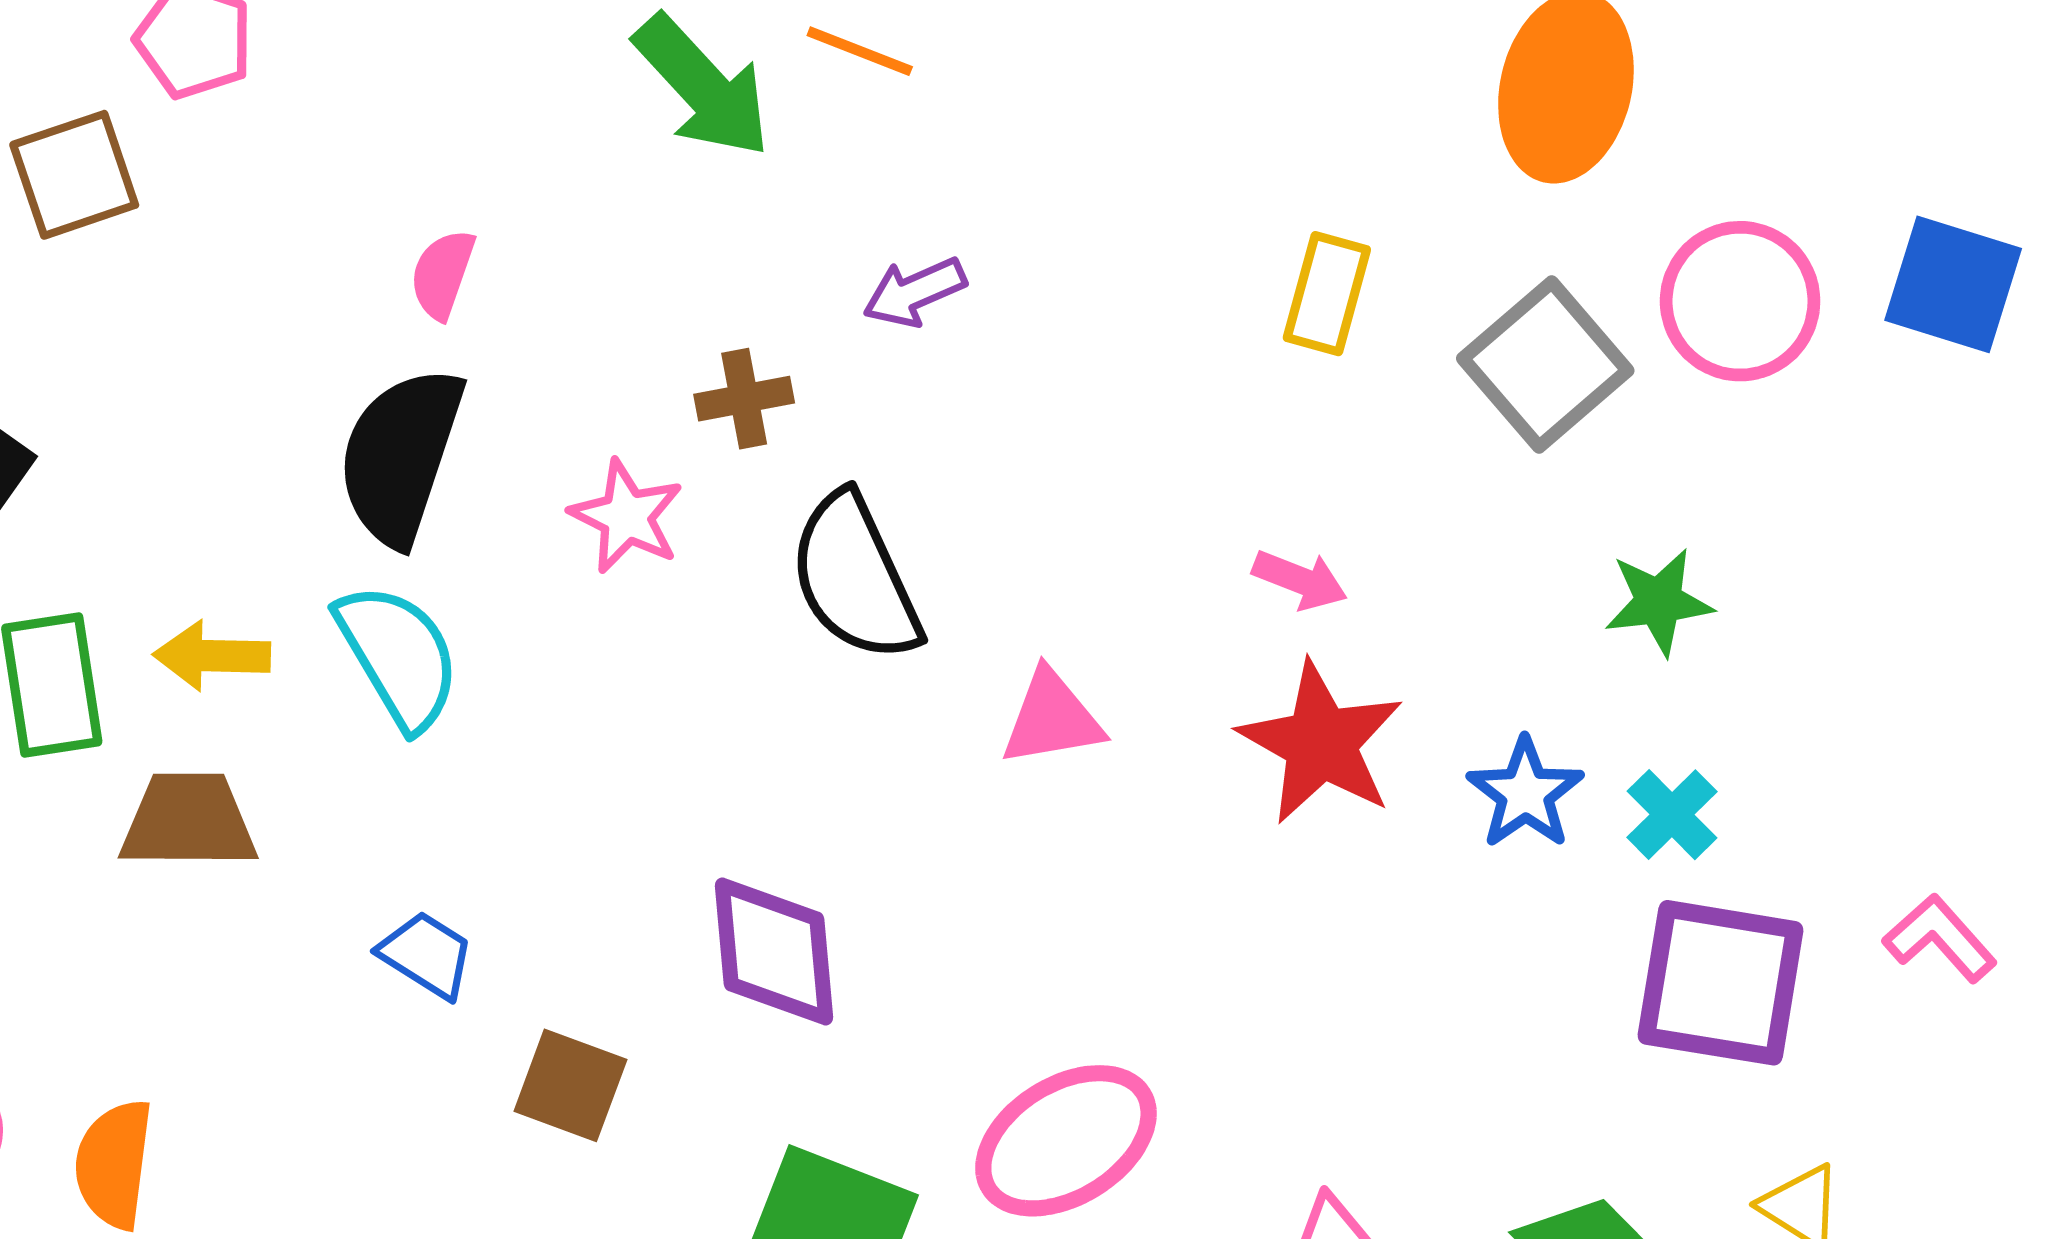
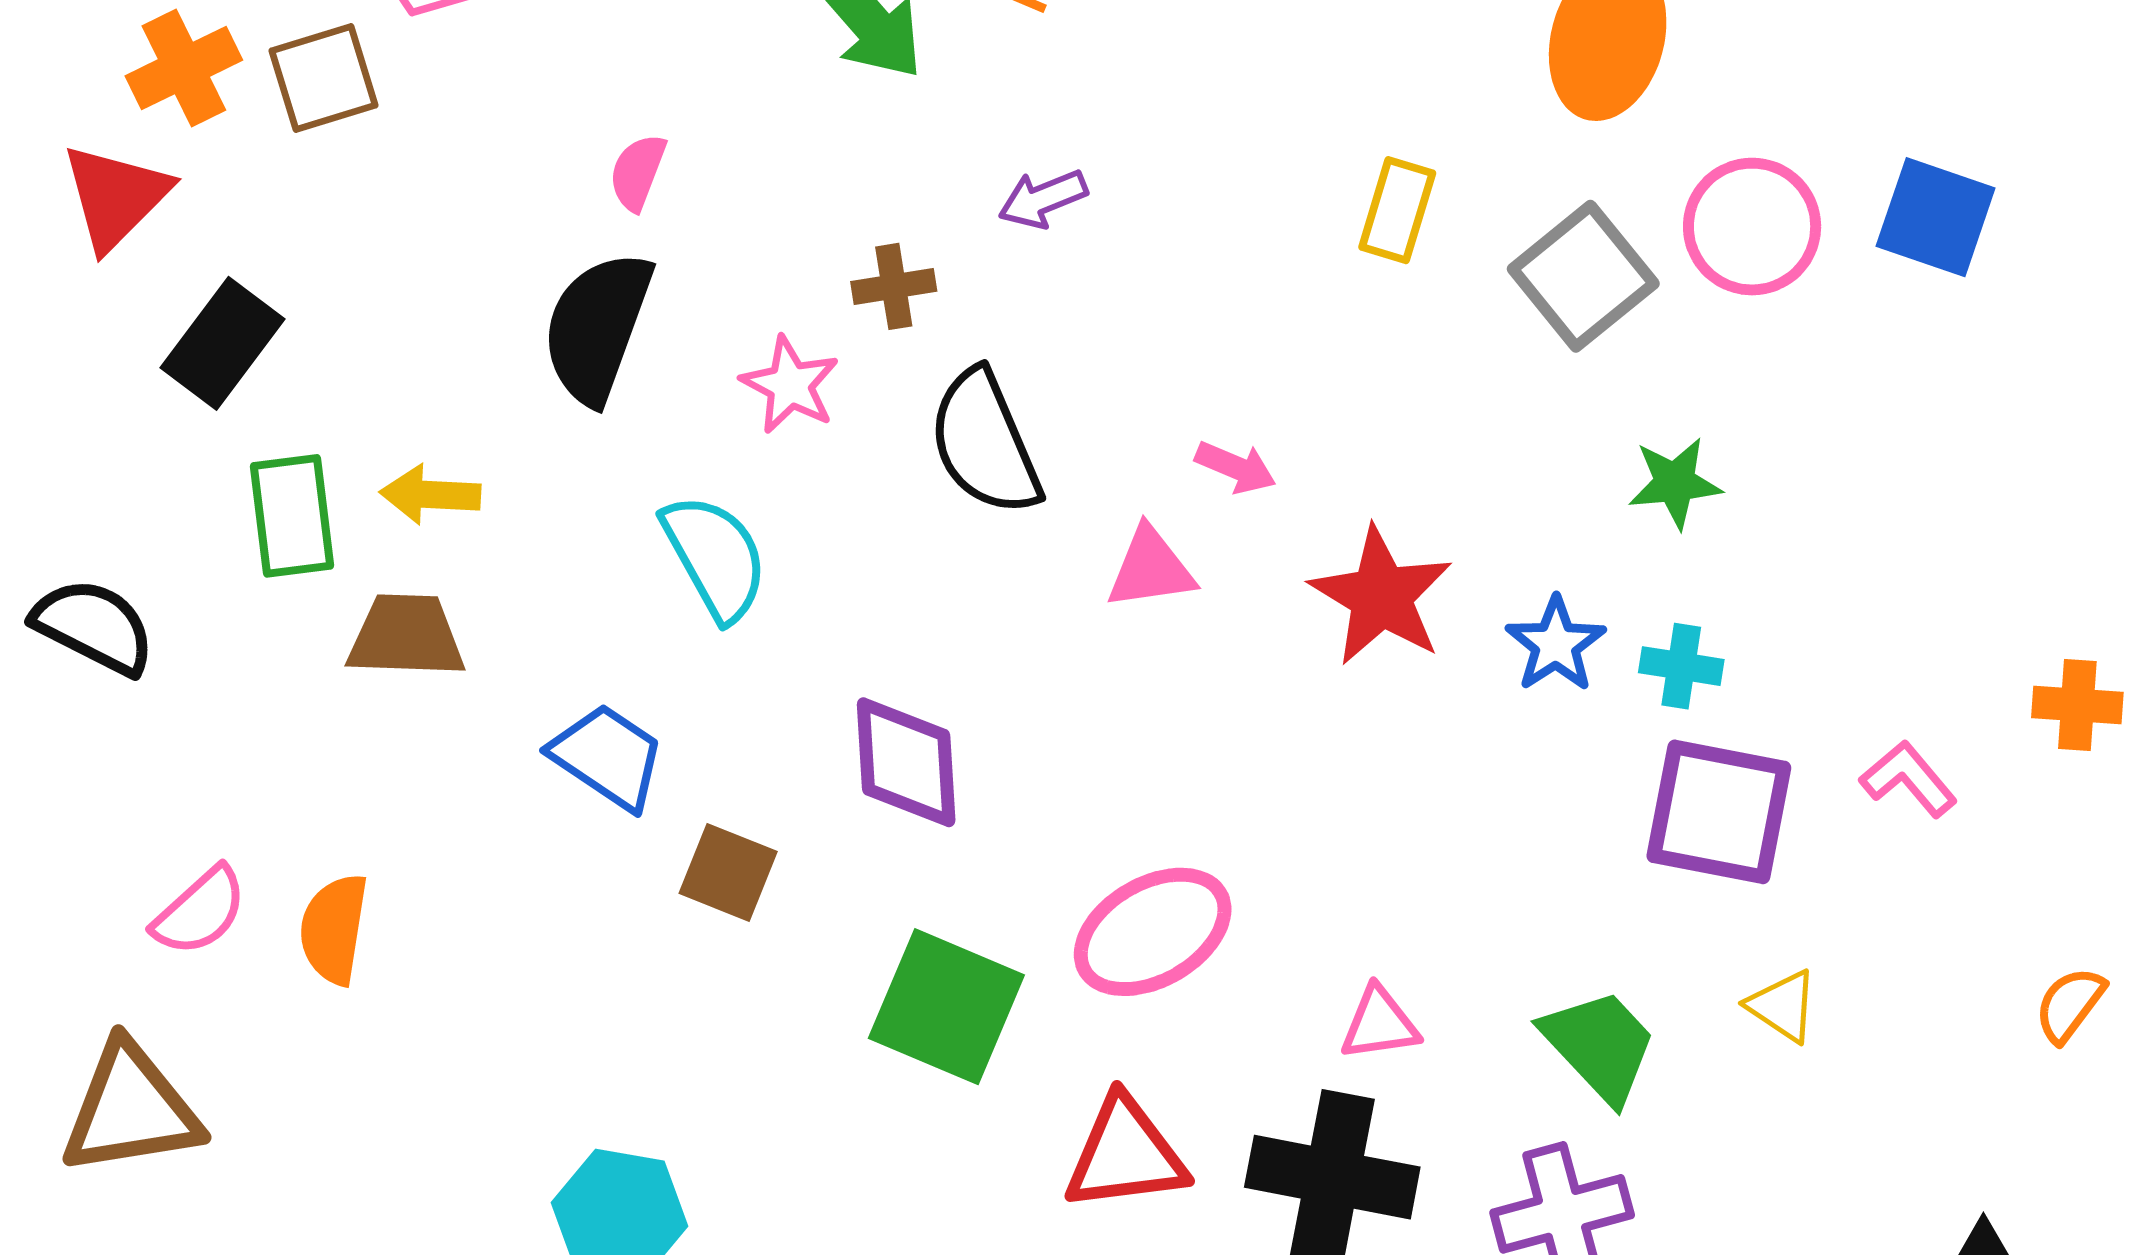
pink arrow: (1300, 580) -> (1236, 467), moved
cyan semicircle: (398, 656) -> (715, 557), moved
cyan cross: (1672, 815) -> (1681, 666), turned -38
blue trapezoid: (427, 955) -> (608, 757), size x1.4

